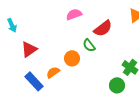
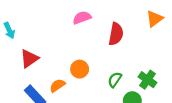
red semicircle: (103, 28) -> (116, 34), turned -42
green semicircle: (89, 45) -> (115, 80), moved, turned 72

